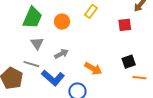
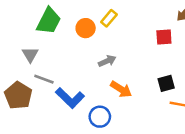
yellow rectangle: (91, 11) -> (109, 18), moved
gray triangle: (37, 43) -> (30, 55), moved
gray arrow: (61, 54) -> (107, 61), moved

